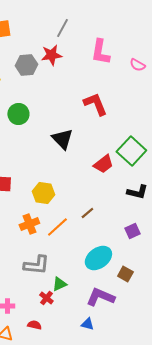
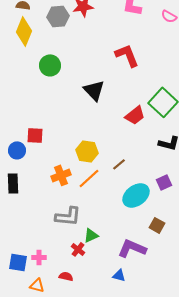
yellow hexagon: (43, 193) -> (87, 151), moved
cyan ellipse: (98, 258) -> (136, 195), moved

